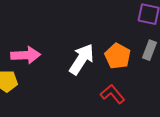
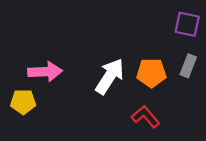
orange pentagon: (118, 56) -> (151, 73), turned -30

